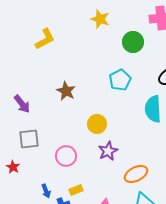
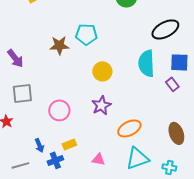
cyan pentagon: (120, 80) -> (86, 34), moved, turned 30
brown star: (66, 91) -> (59, 45), turned -30
yellow circle: (97, 124) -> (102, 71), moved

